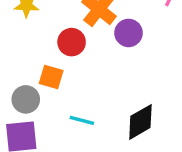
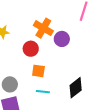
orange square: (51, 77) -> (38, 71), moved

